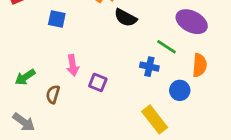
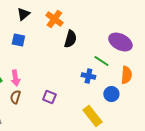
black semicircle: (126, 18) -> (70, 39), turned -102
pink arrow: (73, 65) -> (15, 78), moved
purple square: (98, 82) -> (49, 97), moved

